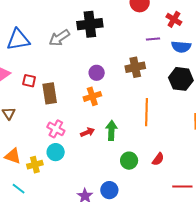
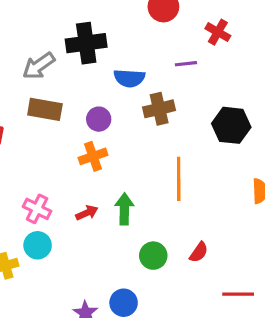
blue semicircle: (181, 47) -> (129, 78), moved
brown rectangle: (50, 93) -> (45, 109), moved, turned -70

